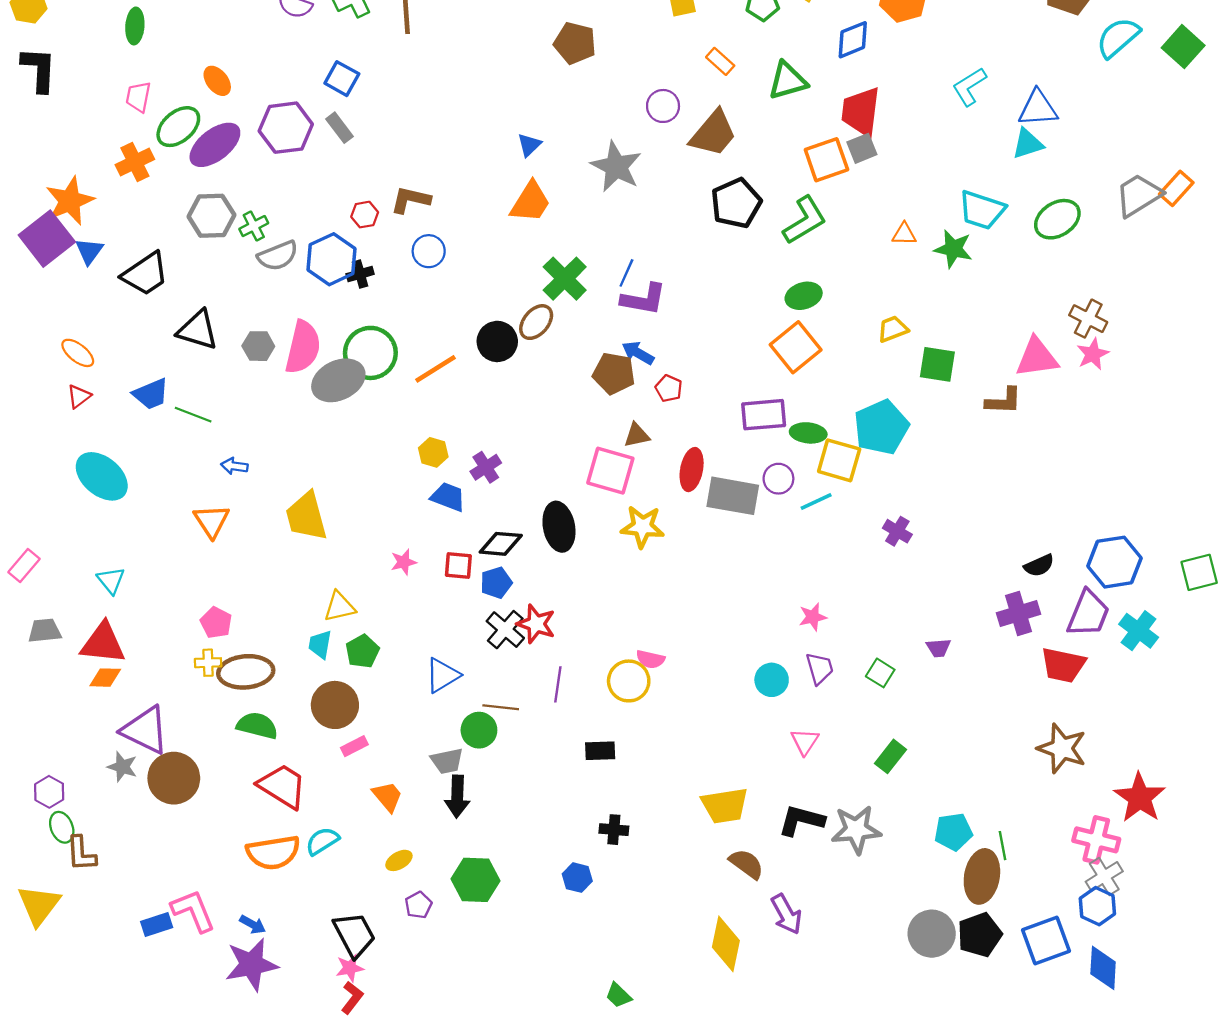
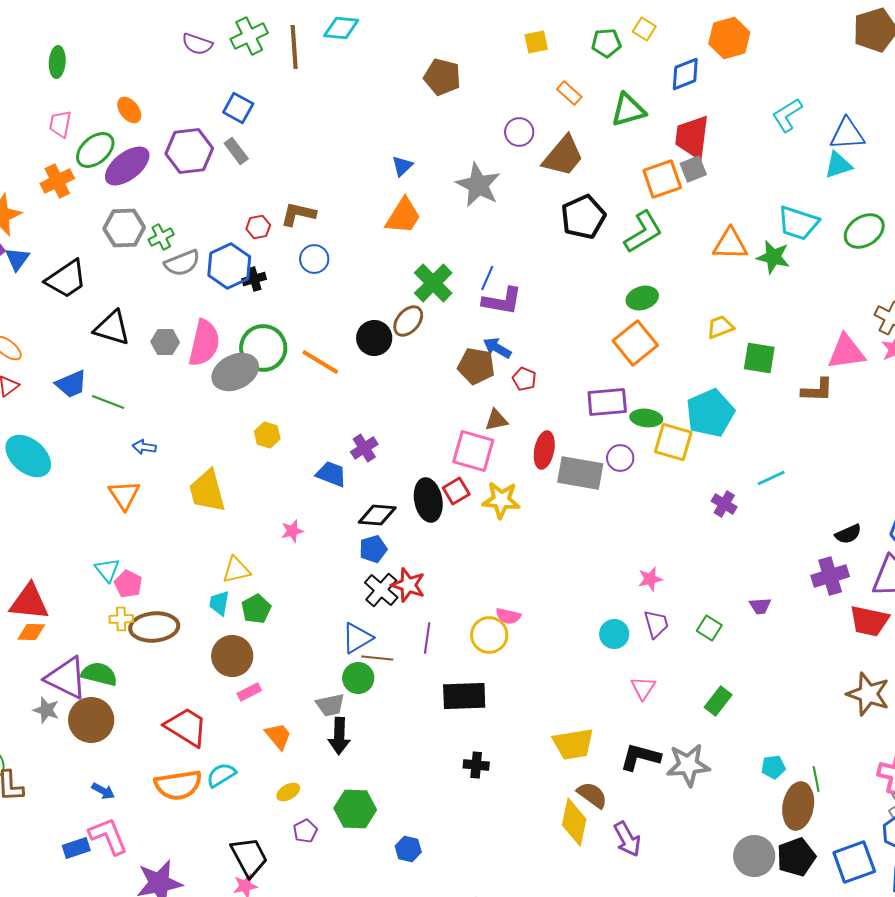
orange triangle: (904, 234) -> (730, 244), size x1.6
orange line: (436, 369) -> (320, 362), turned 63
yellow hexagon: (433, 452) -> (267, 435), moved
cyan line: (816, 502) -> (771, 478), moved
red square: (458, 566) -> (456, 491), moved, turned -36
cyan triangle: (111, 580) -> (107, 570), moved
blue triangle: (442, 675) -> (357, 638), moved
green semicircle: (257, 726) -> (99, 674), moved
black rectangle: (600, 751) -> (464, 696), size x1.6
cyan pentagon: (953, 832) -> (773, 767), size x0.7
blue hexagon: (577, 878) -> (408, 849), moved
blue arrow: (253, 924) -> (103, 791), moved
yellow diamond: (726, 944) -> (574, 822), moved

